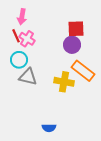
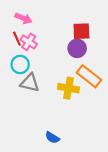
pink arrow: (22, 17) -> (23, 18), turned -77
blue semicircle: (49, 128) -> (52, 138), turned 32

